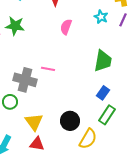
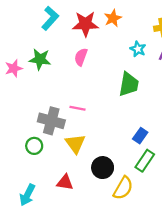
pink semicircle: (66, 27) -> (81, 57), moved
green trapezoid: (103, 61) -> (129, 84), moved
yellow triangle: (34, 122) -> (75, 144), moved
red triangle: (37, 144) -> (65, 182), moved

